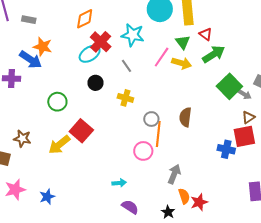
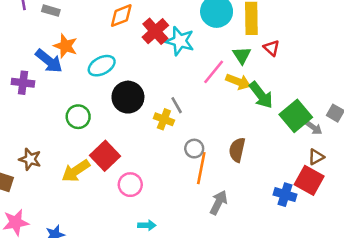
red cross: (101, 42) -> (155, 31), moved
cyan ellipse: (90, 54) -> (102, 66), moved
green arrow: (214, 54) -> (261, 95), moved, turned 80
gray line: (127, 66) -> (177, 105), moved
black circle: (95, 83) -> (128, 97), size x1.6
red square: (244, 136) -> (309, 180), turned 35
pink circle: (143, 151) -> (130, 185), moved
gray arrow: (174, 174) -> (218, 203), moved

